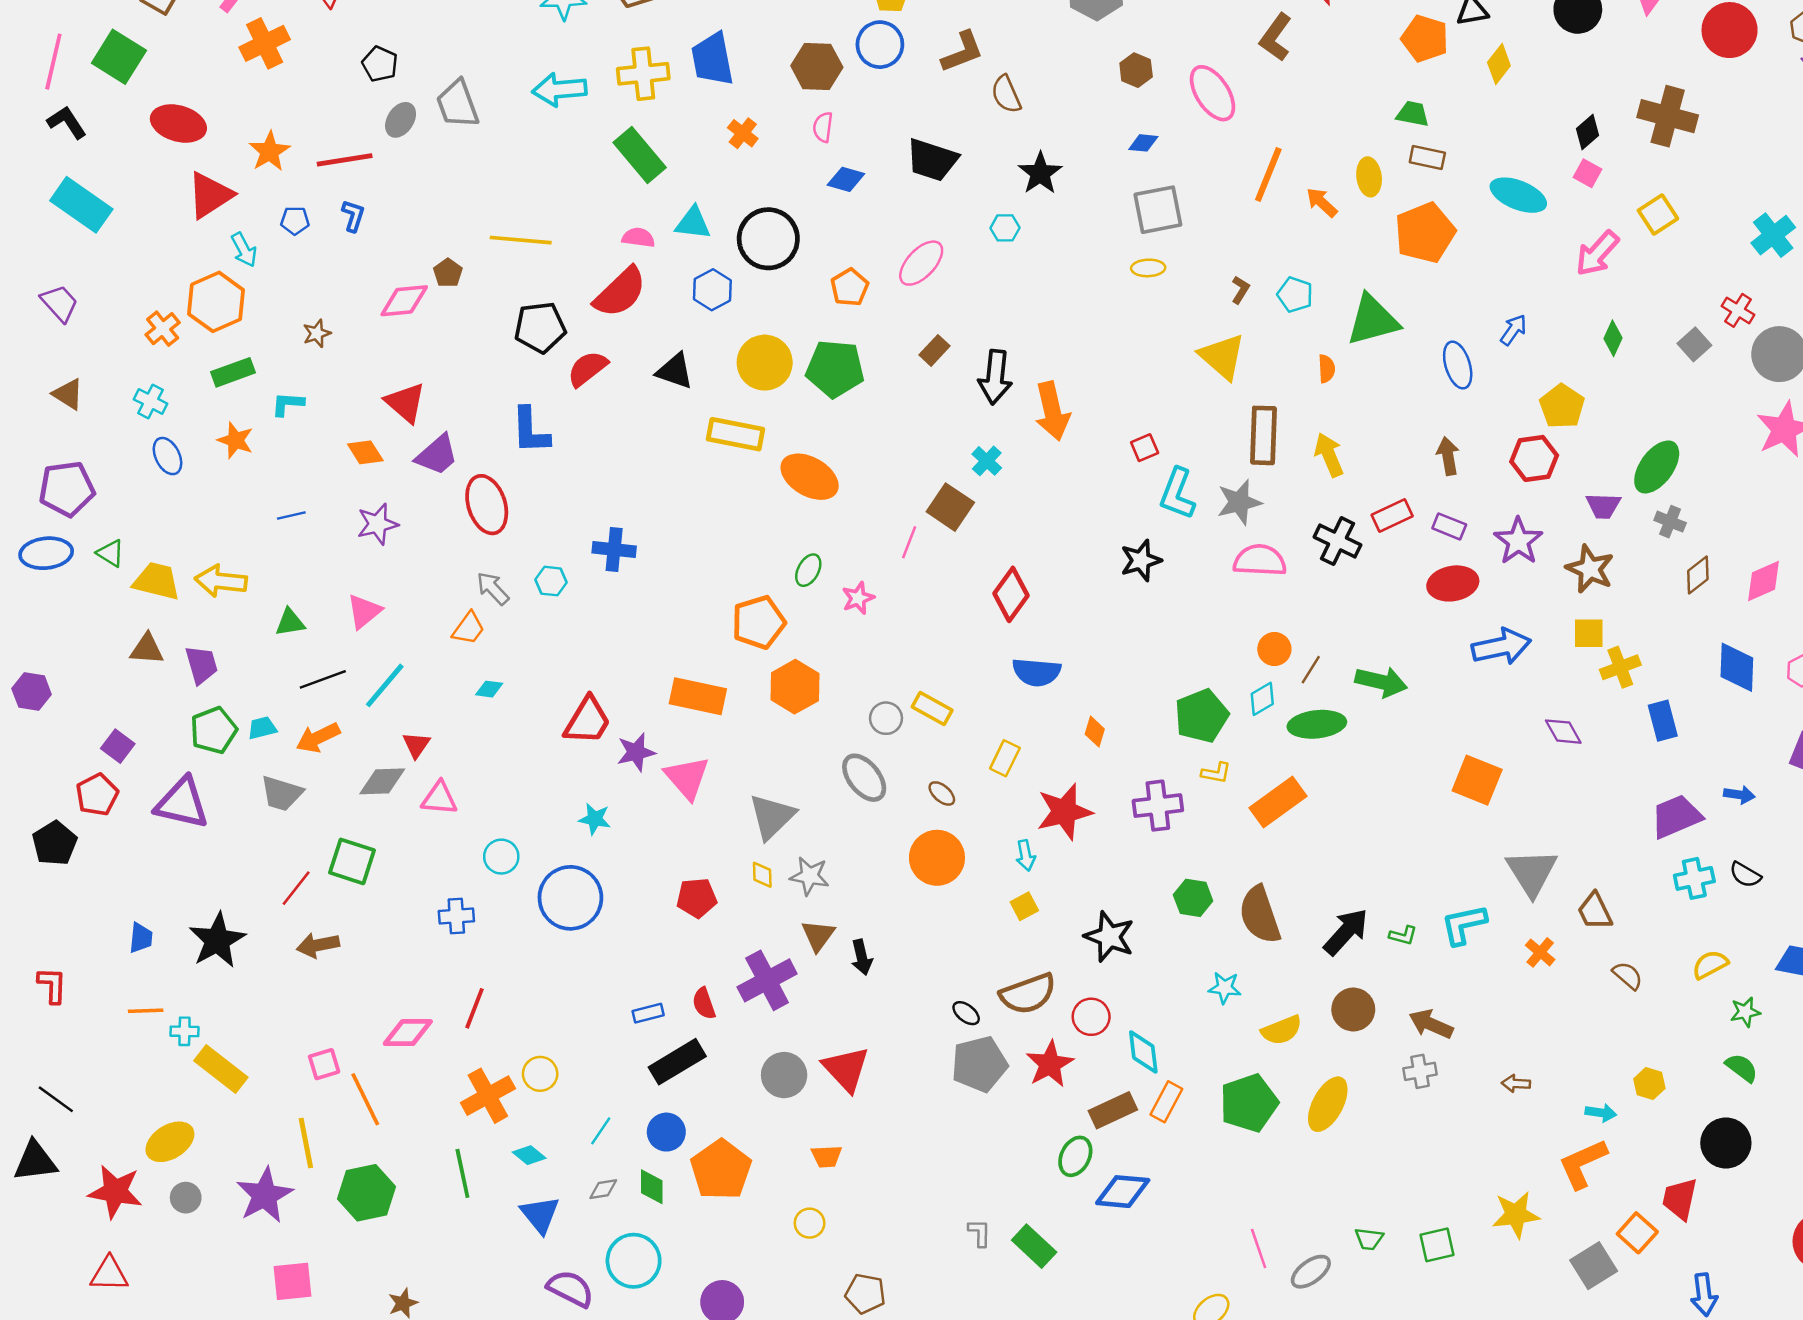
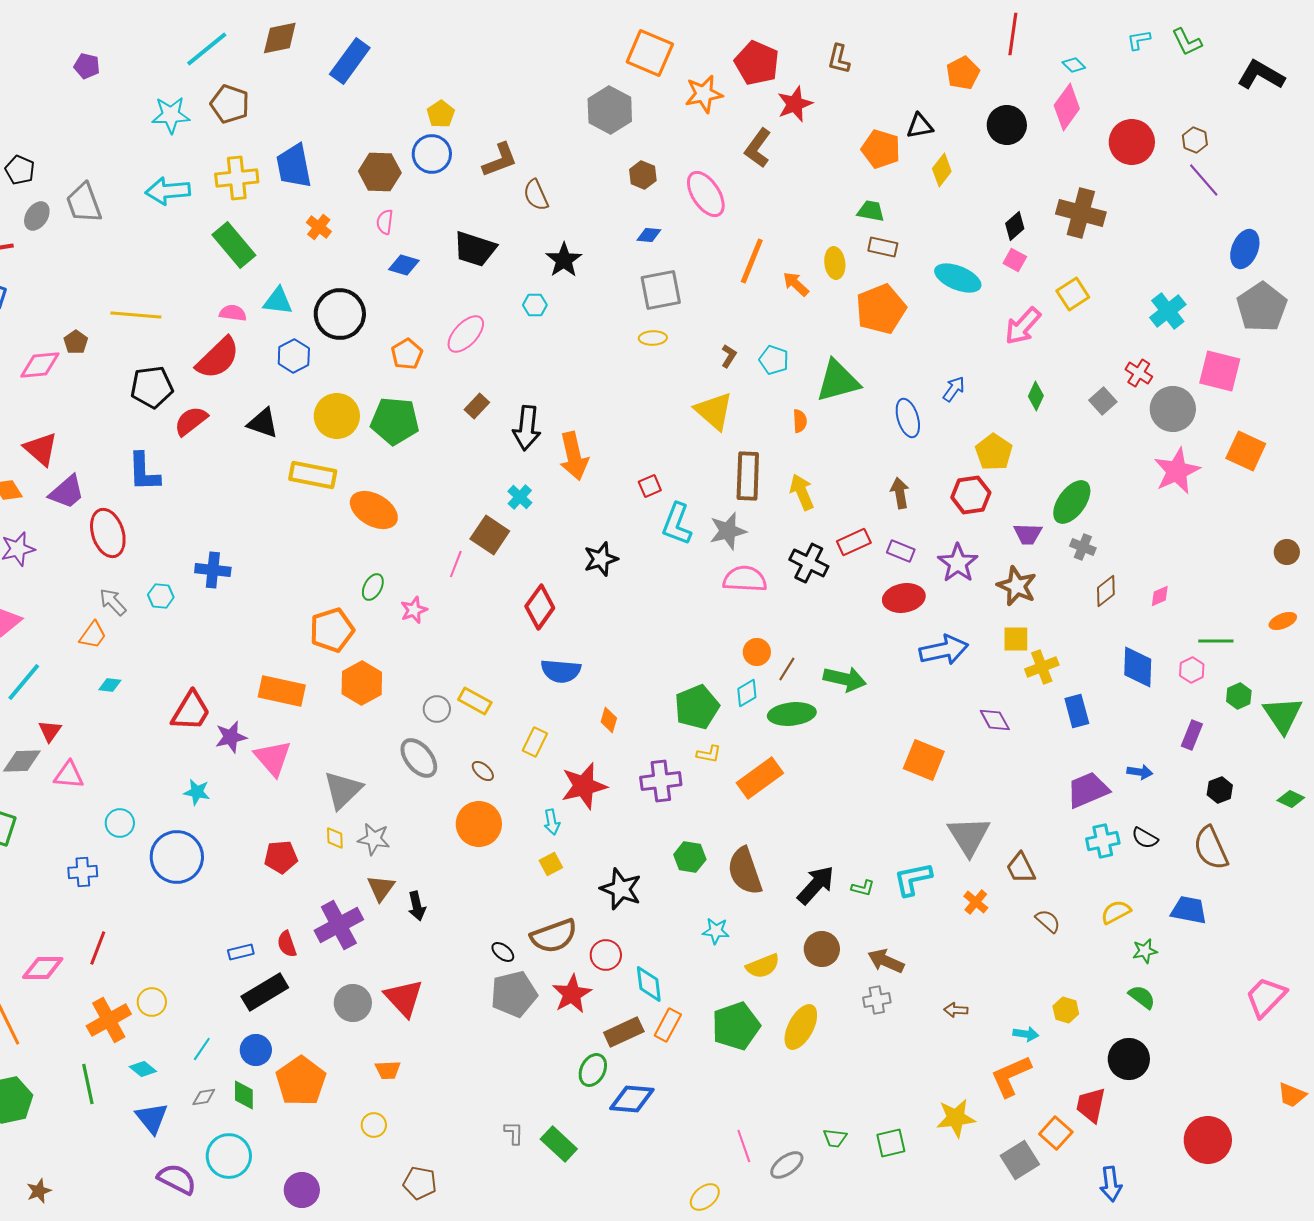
black star: (1141, 560) -> (601, 559), moved
pink diamond: (1764, 581) -> (1160, 596), size x0.6

